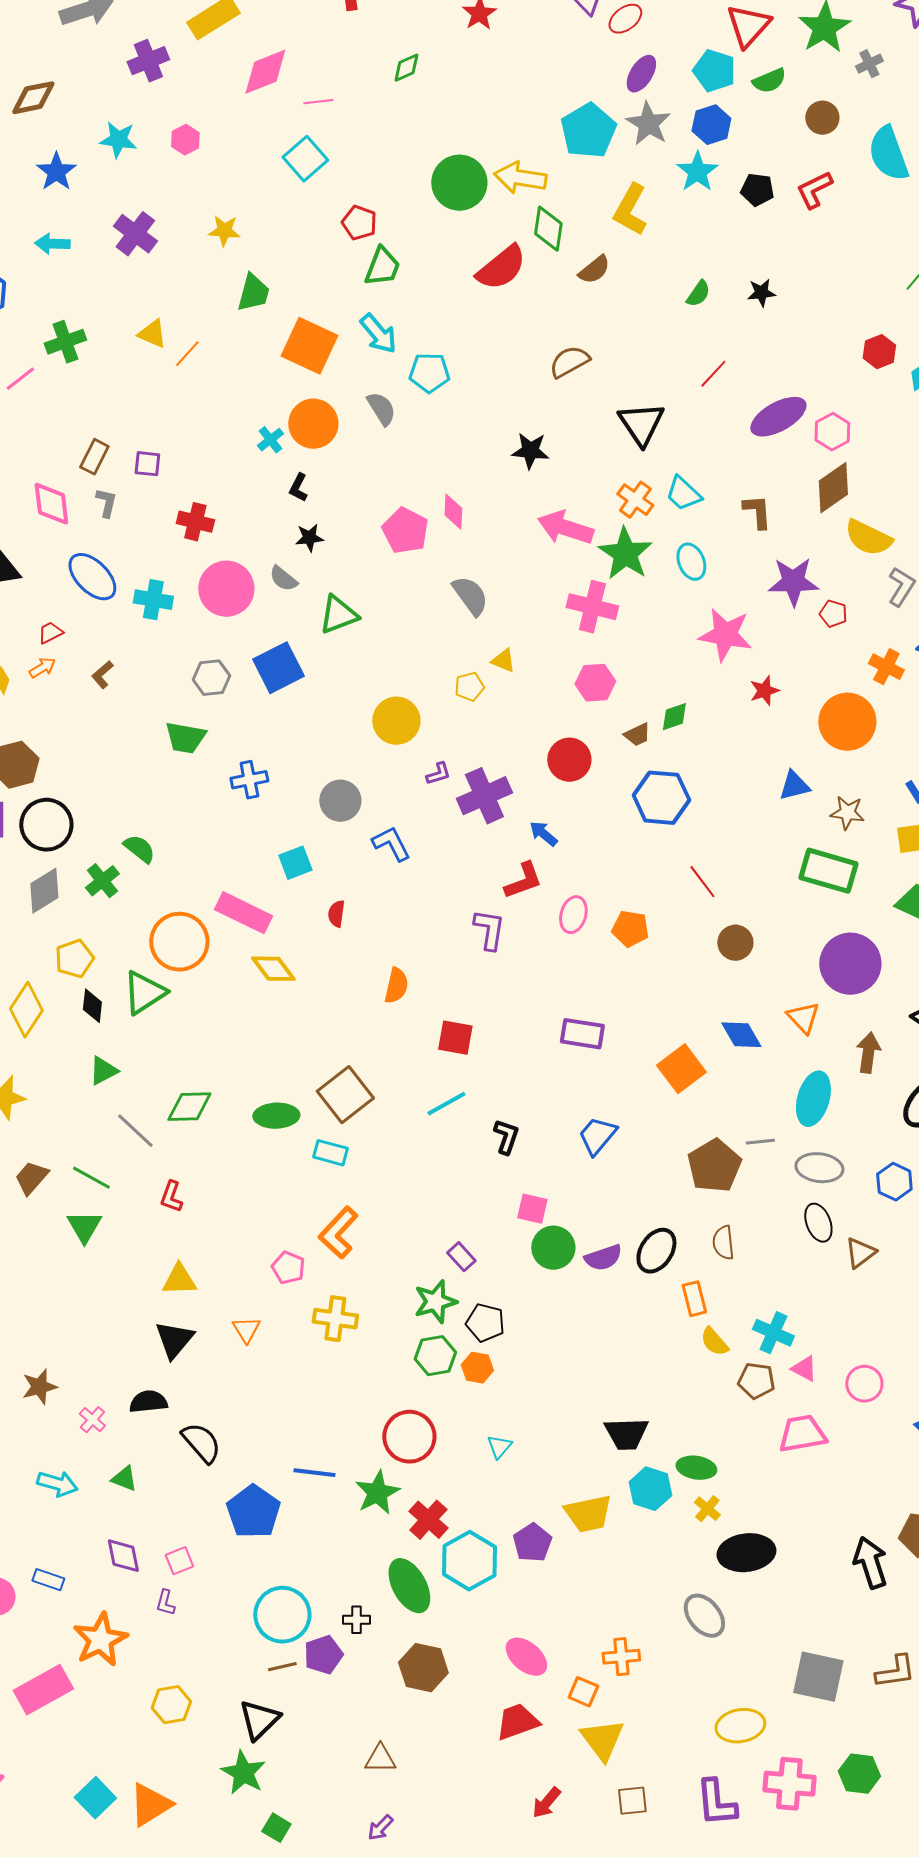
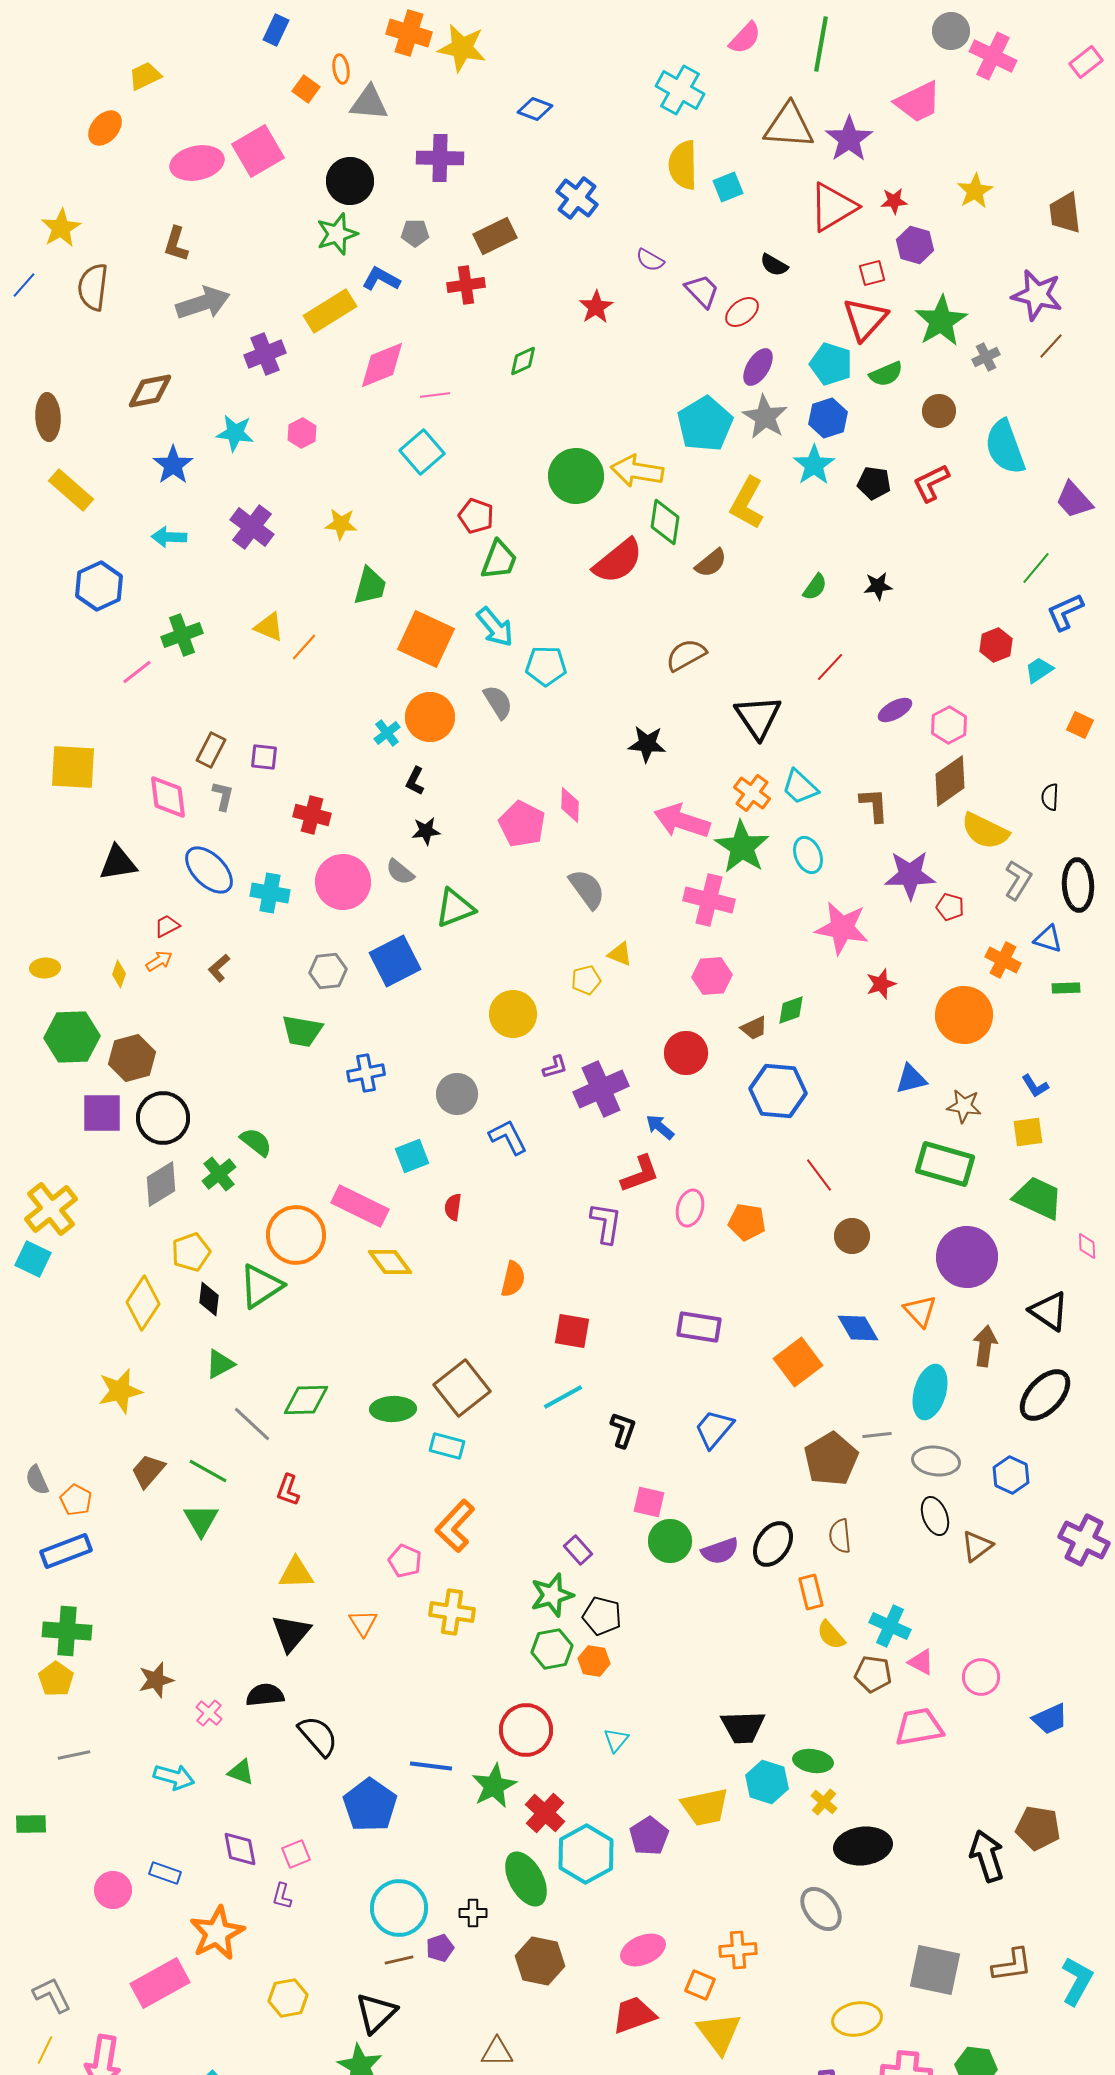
purple ellipse: (778, 417) -> (895, 710), size x0.6
purple pentagon: (323, 1655) -> (440, 1948), size x0.7
pink ellipse: (526, 1657) -> (643, 1950), turned -63

